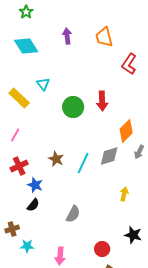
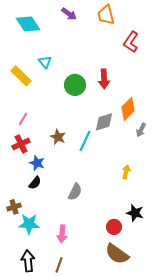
purple arrow: (67, 36) -> (69, 14), turned 133
pink line: (15, 135) -> (23, 119), moved
gray diamond: (109, 156) -> (104, 122), moved
cyan star: (27, 246) -> (29, 224), size x1.5
red circle: (102, 249) -> (114, 227), moved

